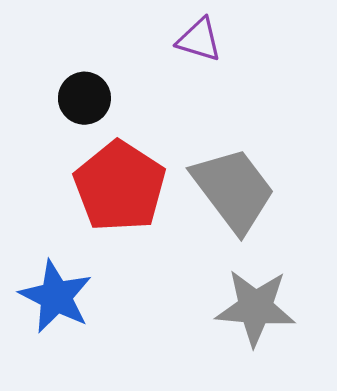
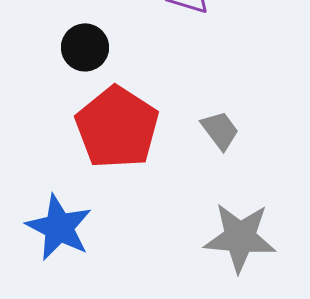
gray trapezoid: (233, 190) -> (220, 130), size x0.5

